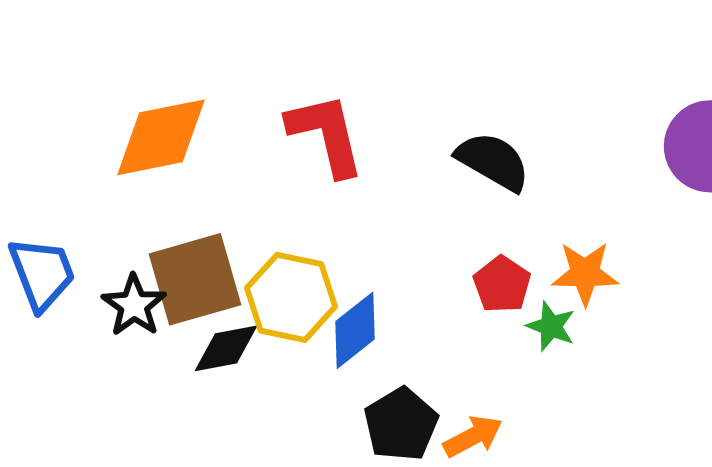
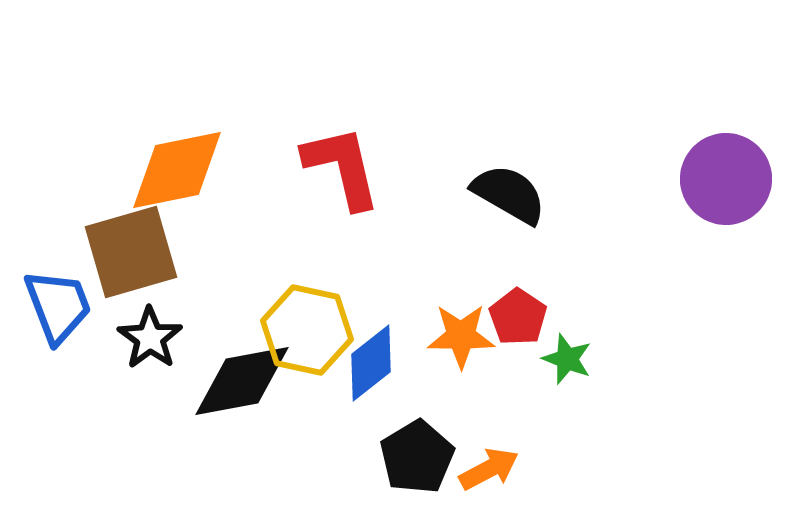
orange star: (585, 273) -> (461, 336), moved
brown square: (195, 279) -> (131, 252), moved
black diamond: (226, 348) -> (242, 381), size x1.5

